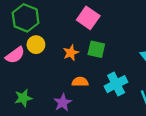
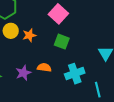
orange star: (71, 53) -> (29, 35), moved
purple star: (63, 103) -> (23, 73), moved

